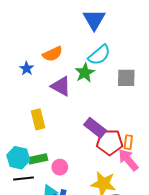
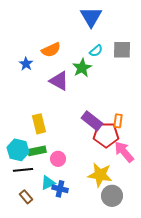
cyan semicircle: (99, 55) -> (96, 51), size x0.6
gray square: (126, 78) -> (122, 50), moved
yellow rectangle: (38, 119) -> (39, 124), moved
orange rectangle: (128, 142) -> (118, 121), moved

